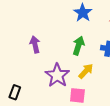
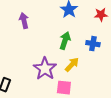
purple arrow: (35, 45) -> (24, 21), moved

